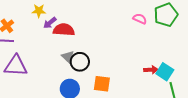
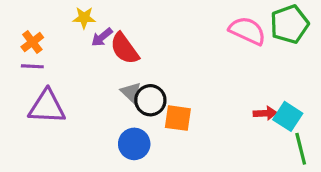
pink semicircle: (140, 19) -> (247, 31), size x1.6
red semicircle: (64, 30) -> (124, 49), turned -130
orange square: (102, 84) -> (178, 118), moved

